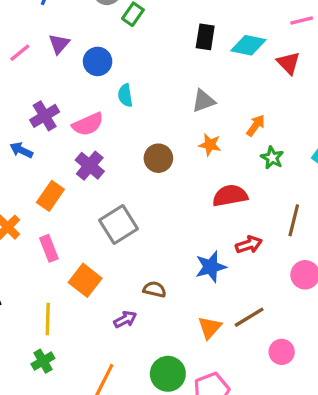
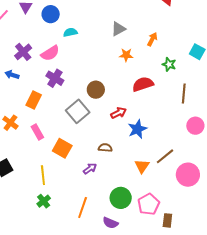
cyan semicircle: (125, 95) -> (70, 32), turned 96
brown circle: (158, 158) -> (96, 90), moved
green star: (272, 158) -> (169, 64), moved
red arrow: (249, 245) -> (119, 113), moved
pink circle: (282, 352) -> (188, 175), size x1.5

